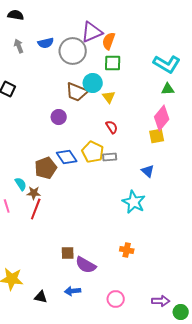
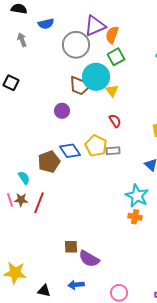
blue semicircle: (46, 43) -> (46, 24), moved
green square: (113, 63) -> (116, 57), turned -30
cyan circle: (93, 83) -> (96, 77), size x1.4
brown star: (34, 193) -> (21, 200), moved
orange cross: (127, 250) -> (135, 217), moved

